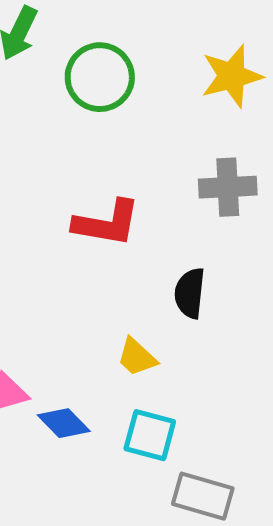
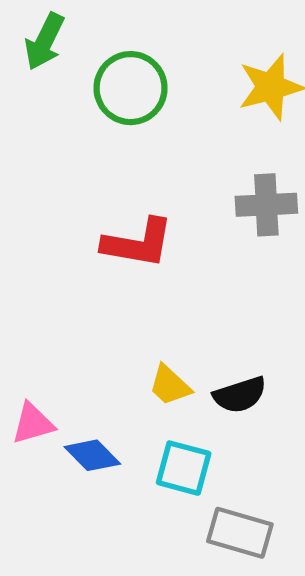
black semicircle: (190, 293) -> (240, 395), moved, turned -114

